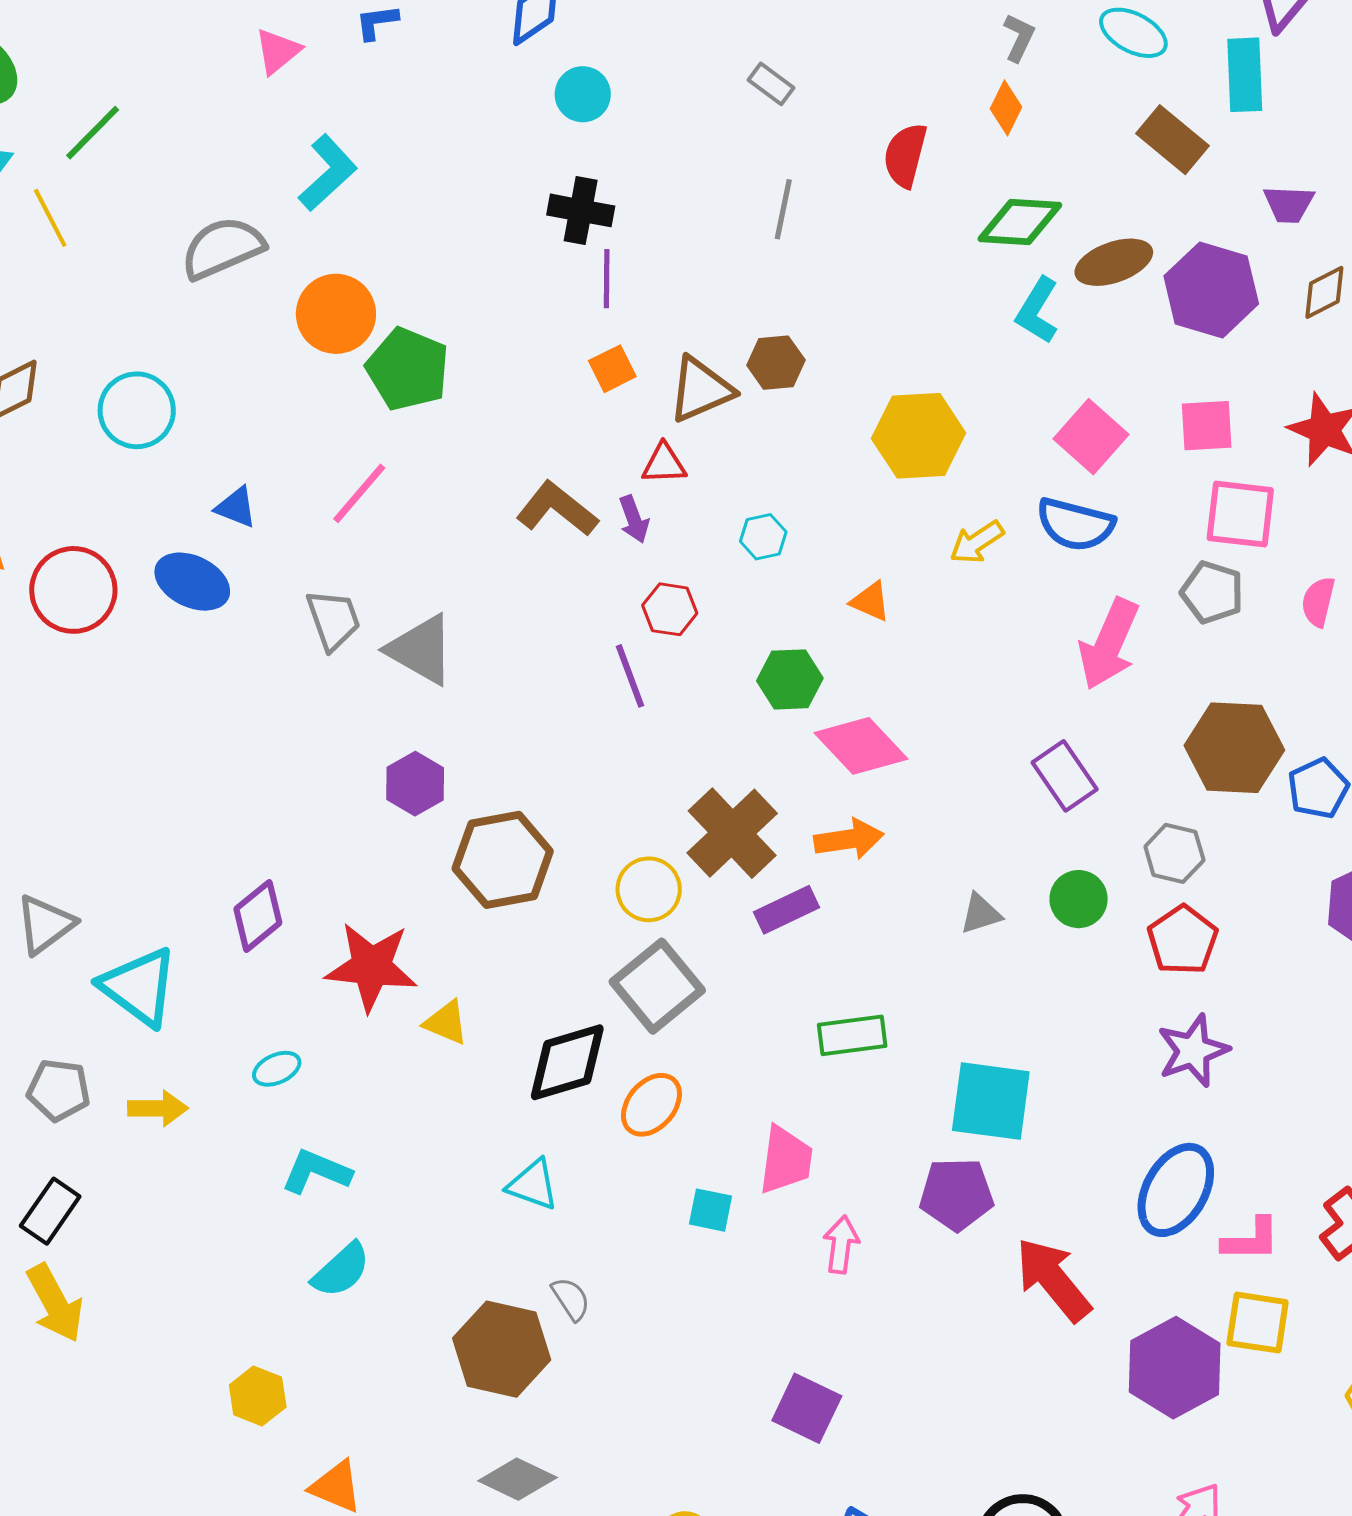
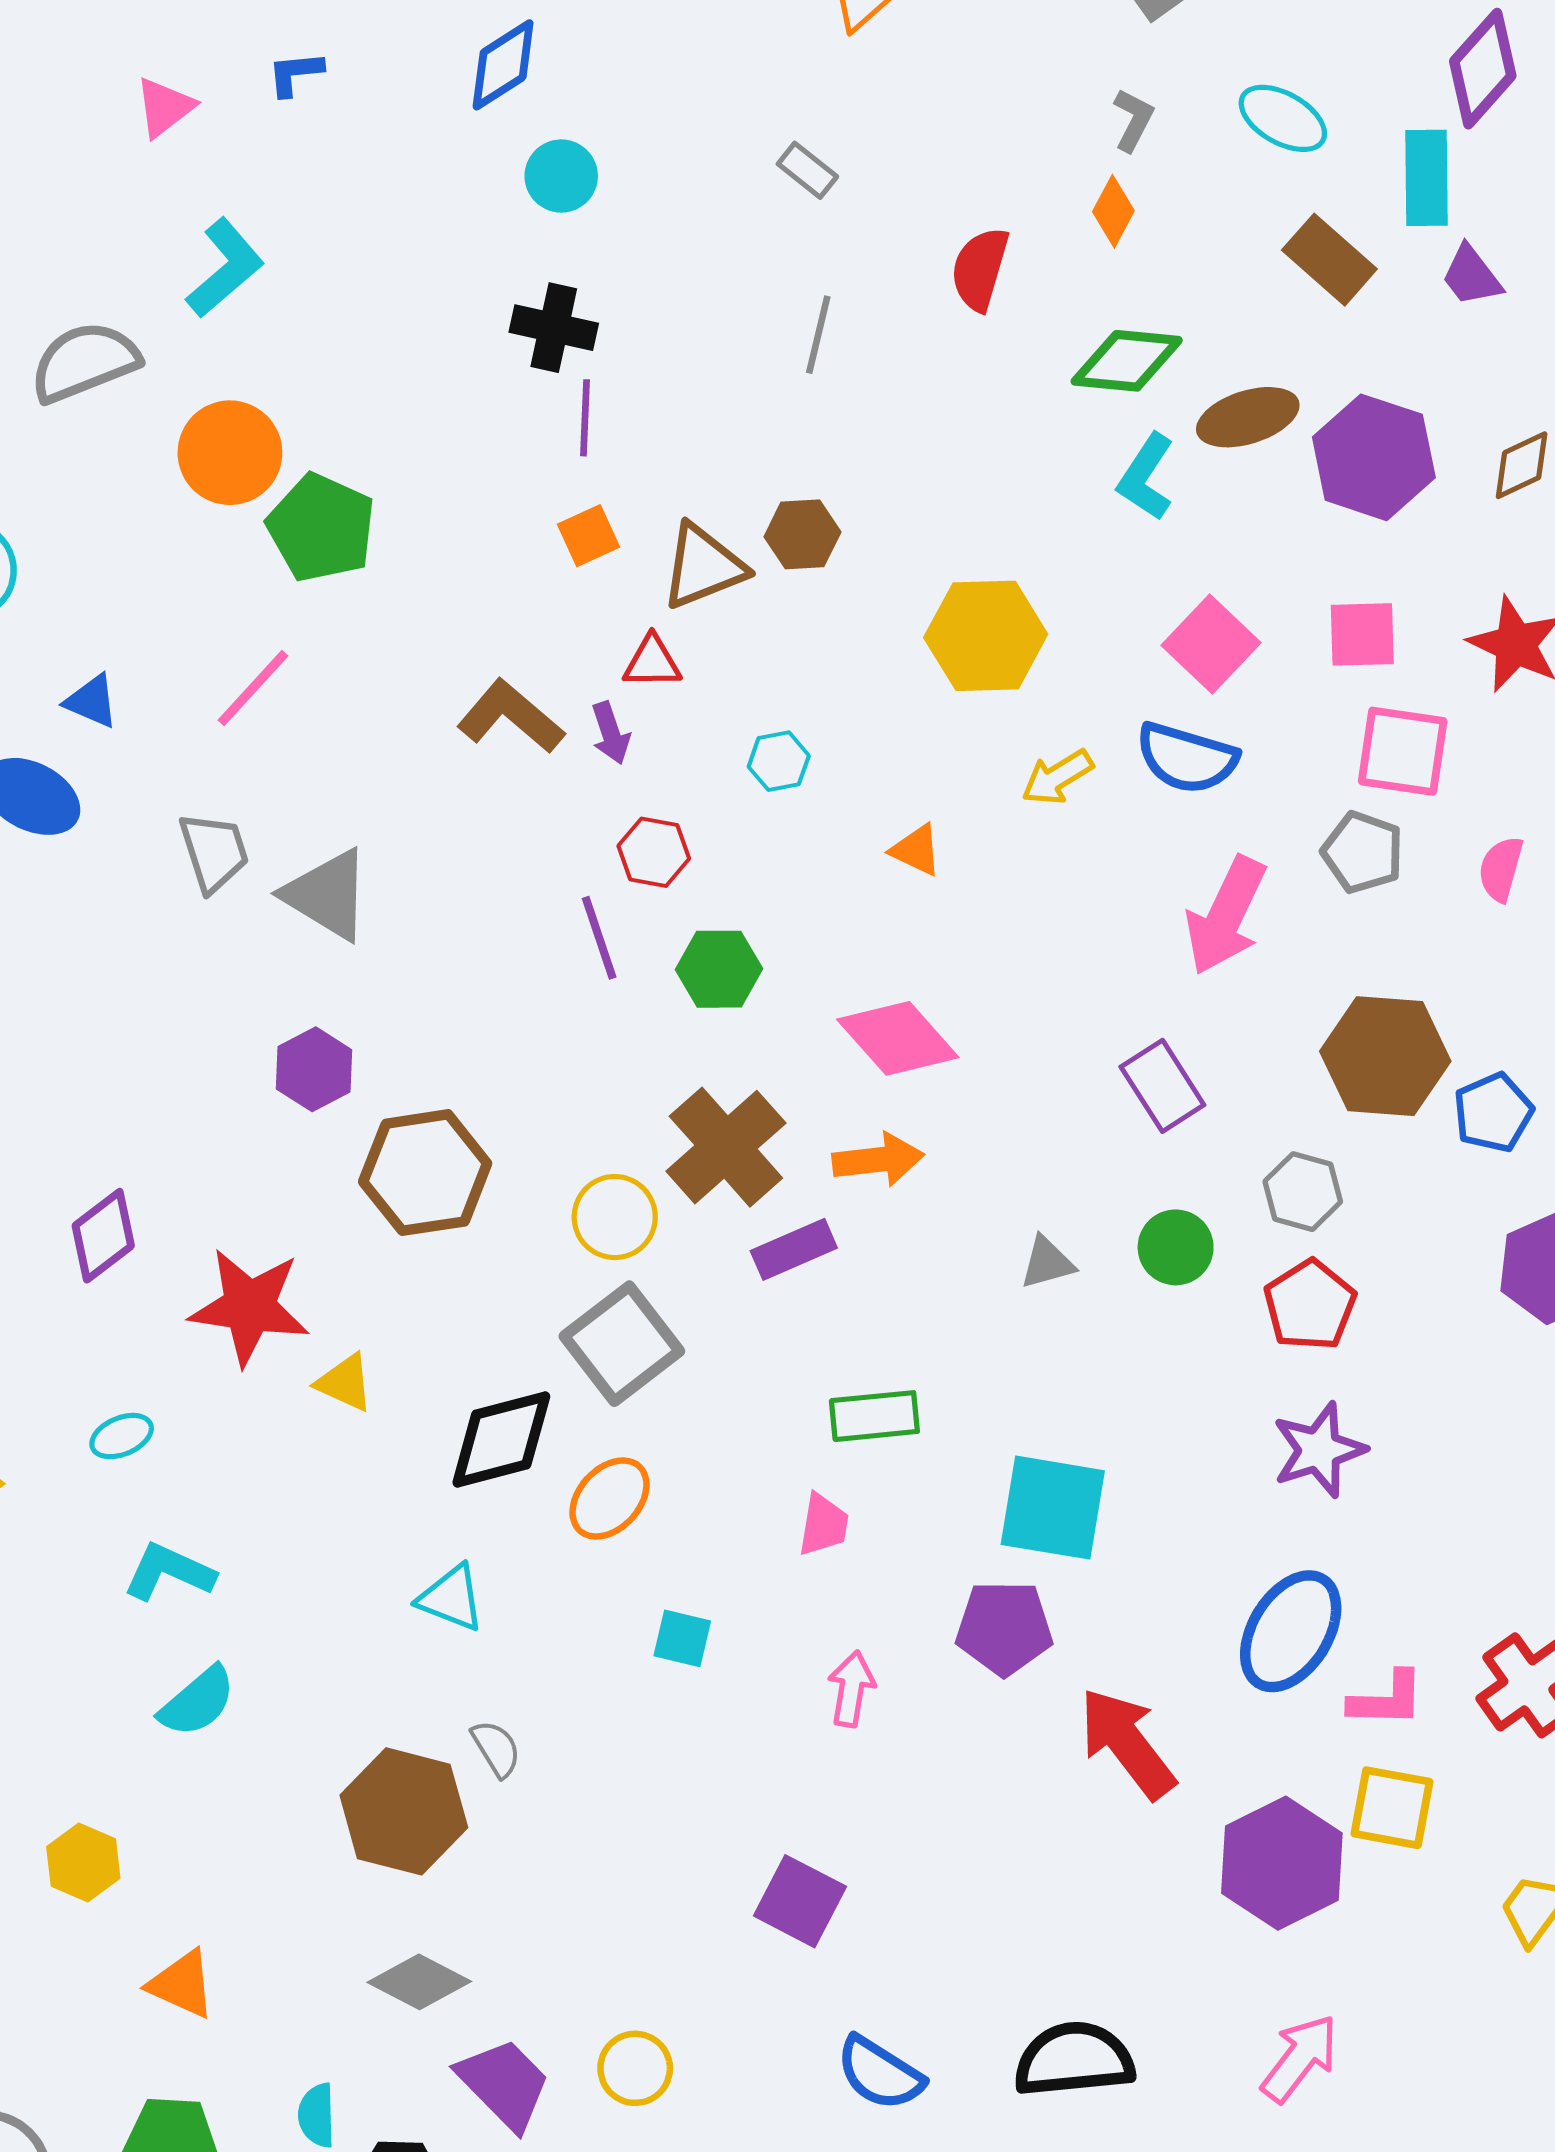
purple trapezoid: (1289, 204) -> (1472, 276), moved, turned 48
green hexagon: (790, 679) -> (719, 969), moved
pink trapezoid: (786, 1160) -> (823, 1525), moved, size x0.7

